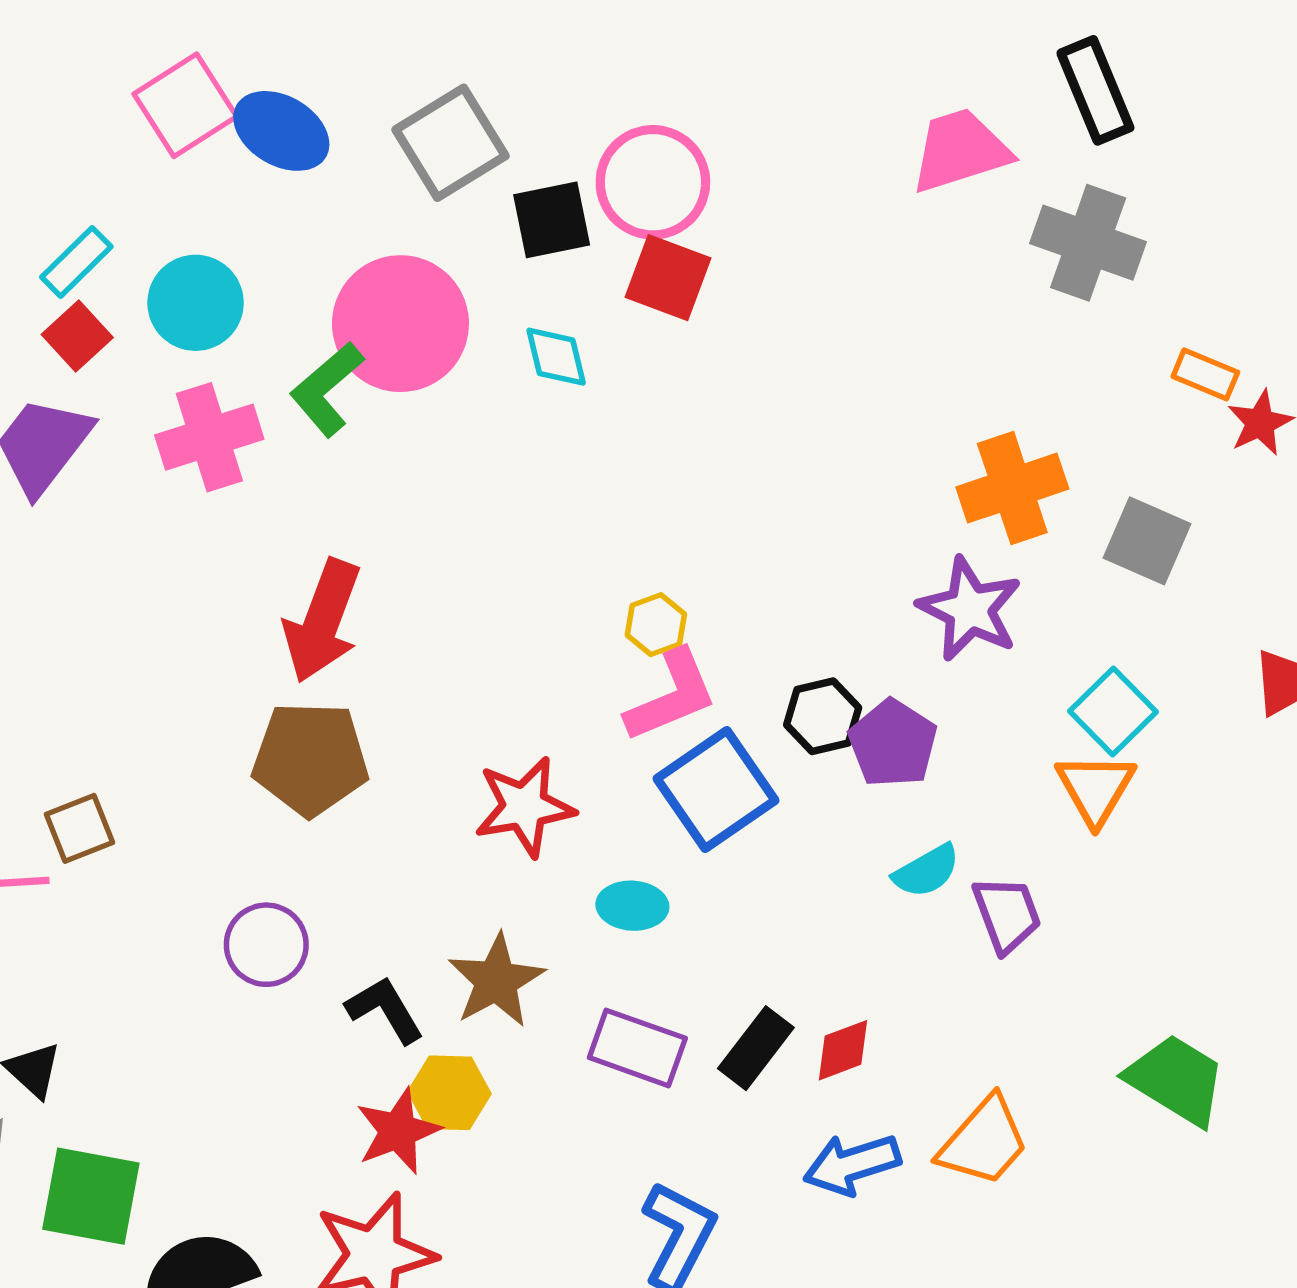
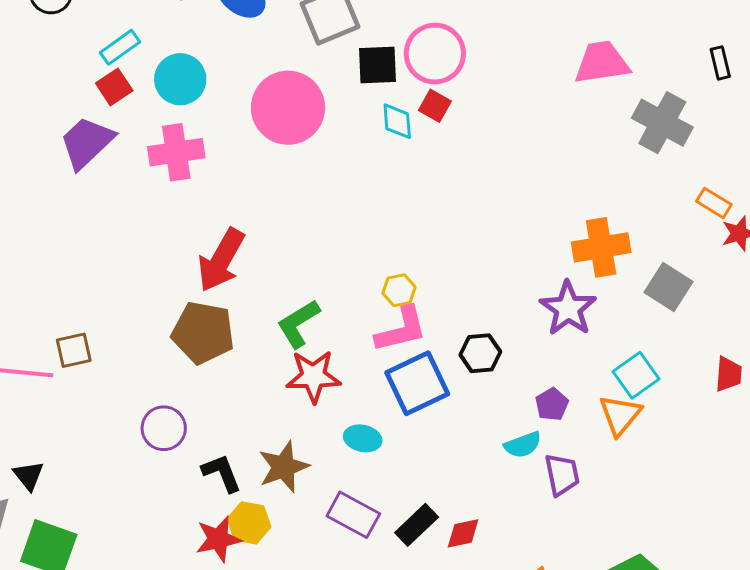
black rectangle: (1095, 90) -> (720, 63), moved, size x0.6
red square: (668, 278) -> (435, 106), size x0.7
cyan diamond: (556, 357) -> (397, 121), moved
green L-shape: (327, 389) -> (298, 324), moved
purple pentagon: (893, 743) -> (552, 404), moved, size x0.7

